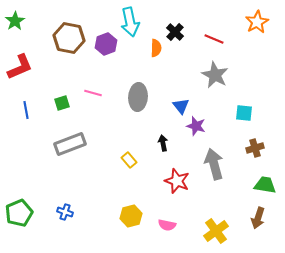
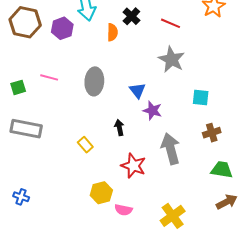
gray rectangle: (70, 144) -> (26, 129), turned 32
yellow hexagon: (131, 216) -> (101, 193), moved
brown arrow: (258, 218) -> (227, 202), moved, turned -135

